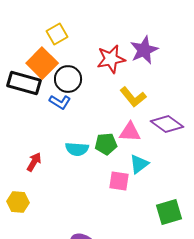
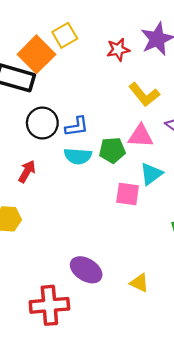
yellow square: (57, 34) -> (65, 35), moved
red star: (111, 59) -> (118, 50), size x0.7
black circle: (68, 79) -> (42, 123), moved
blue L-shape: (60, 102) -> (77, 127), moved, turned -40

